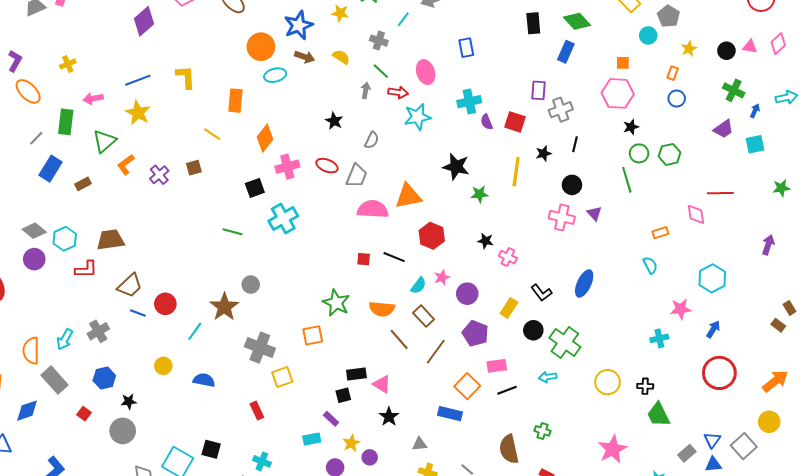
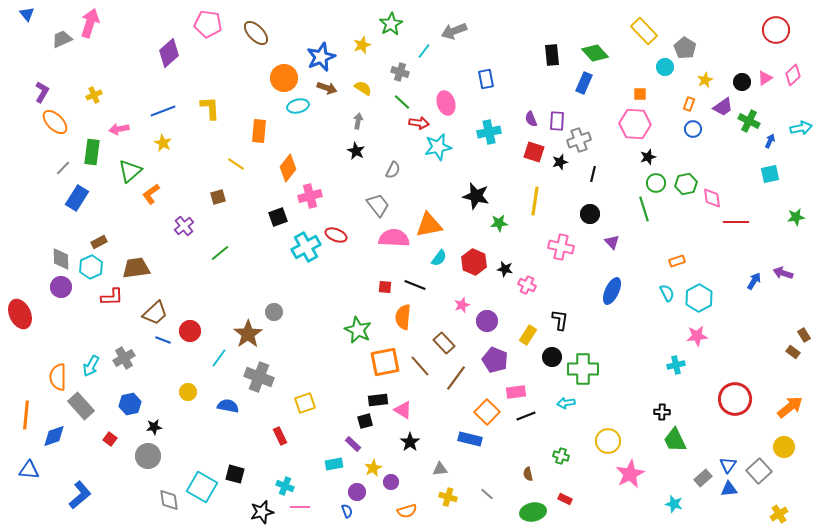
yellow star: (340, 13) -> (362, 45), turned -30
pink triangle: (750, 47) -> (765, 78), turned -42
gray arrow: (366, 90) -> (358, 121), moved
yellow star: (138, 113) -> (163, 143), size x0.7
purple semicircle: (487, 122) -> (531, 119), moved
purple trapezoid: (723, 129) -> (723, 107), moved
black star: (543, 153) -> (560, 162), moved
red ellipse: (327, 166) -> (336, 235), moved
purple cross: (159, 175) -> (184, 226), moved
gray trapezoid: (356, 176) -> (378, 205), turned -60
brown rectangle: (83, 184) -> (99, 242), moved
pink diamond: (696, 214) -> (712, 198), moved
pink cross: (562, 217) -> (561, 247), moved
gray diamond: (34, 231) -> (61, 259), turned 50
green line: (232, 232) -> (220, 253), moved, turned -54
red hexagon: (432, 236) -> (474, 262), moved
purple arrow: (768, 245) -> (783, 273), turned -90
cyan hexagon: (712, 278) -> (699, 298), moved
blue ellipse: (584, 284) -> (612, 291), moved
cyan semicircle: (418, 286) -> (439, 258), moved
black L-shape: (541, 293) -> (560, 320), turned -135
orange semicircle: (382, 309) -> (403, 317), moved, turned 90
blue arrow: (713, 329) -> (754, 281), moved
orange square: (313, 335) -> (385, 362), moved, size x1.4
green cross: (565, 342) -> (583, 369), turned -36
gray cross: (260, 348) -> (259, 377), moved
yellow circle: (608, 382) -> (608, 441), moved
brown semicircle: (509, 449) -> (528, 474), size x0.5

